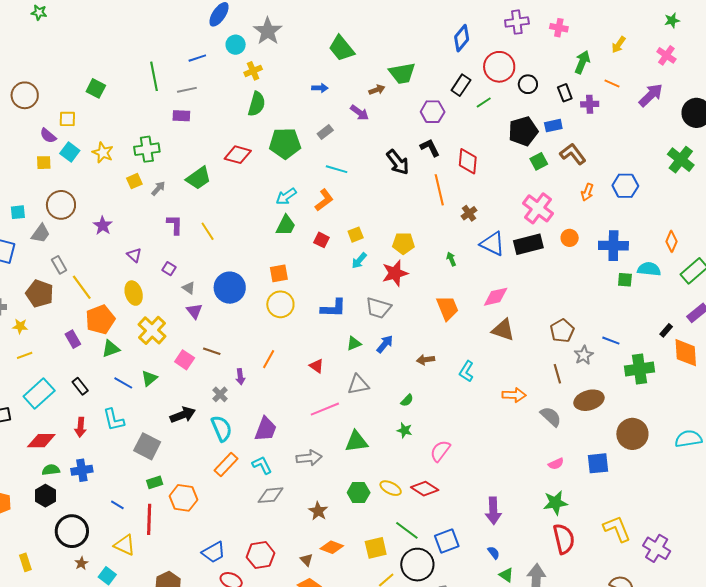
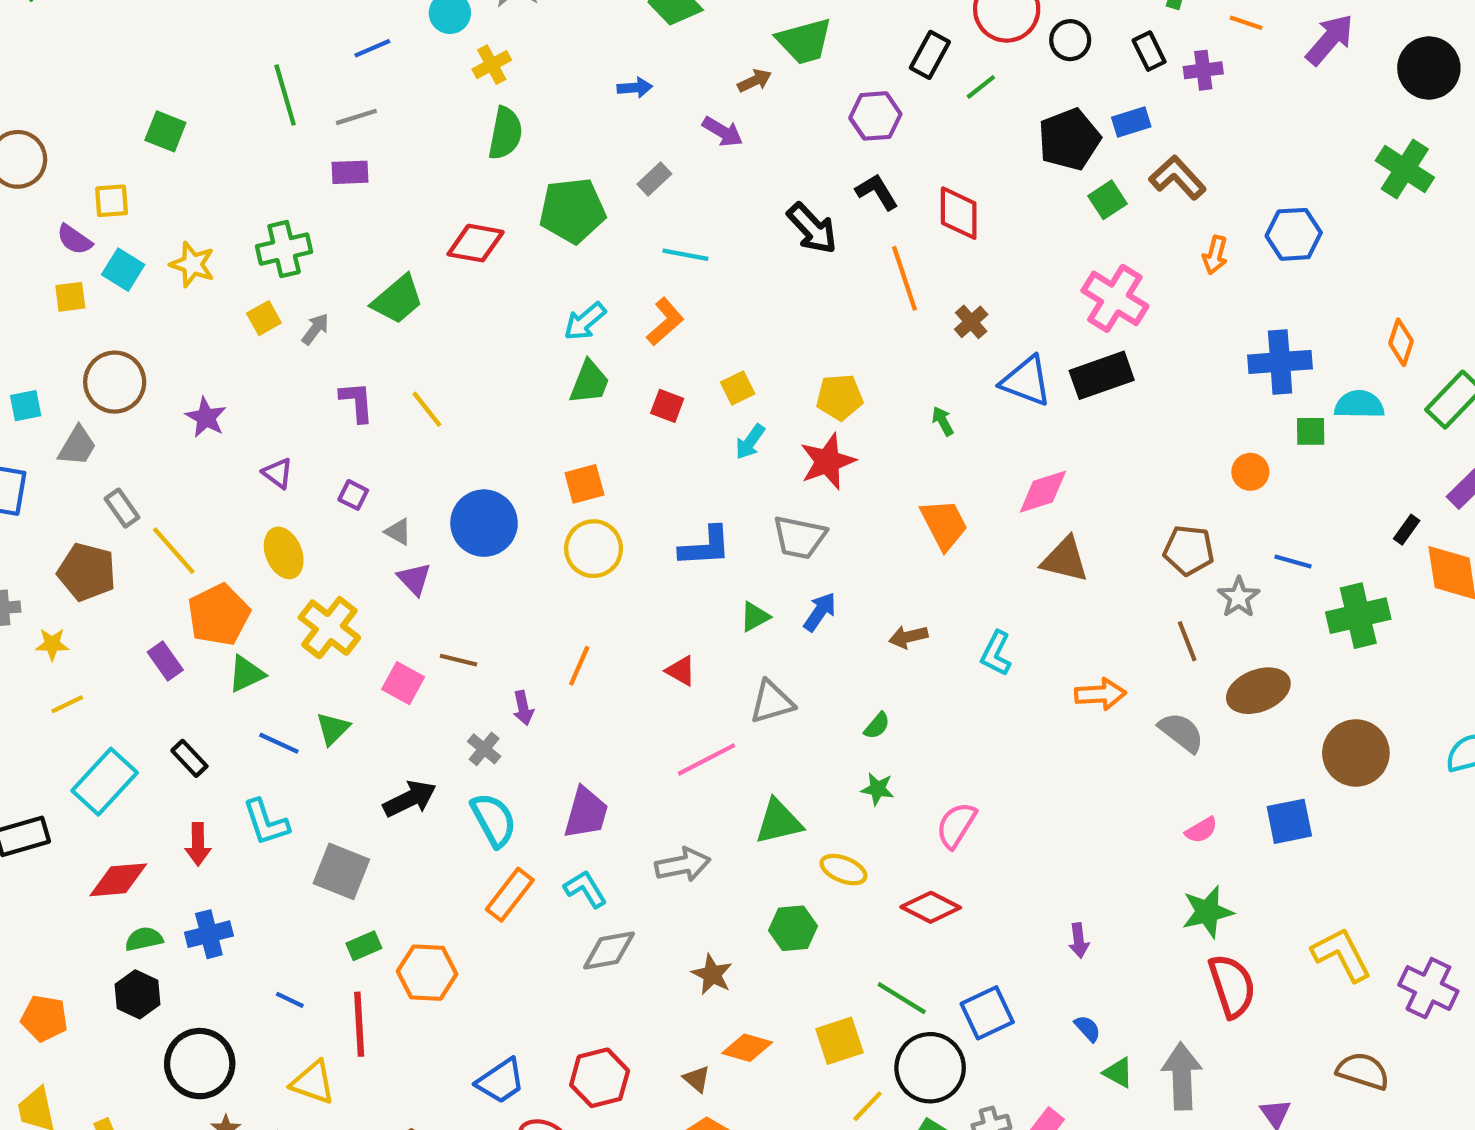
orange circle: (570, 238) -> (1250, 472), moved
brown pentagon: (562, 331) -> (1189, 550), turned -30
yellow ellipse: (391, 488) -> (843, 870), moved
purple arrow: (493, 511) -> (1079, 940), size x0.6

